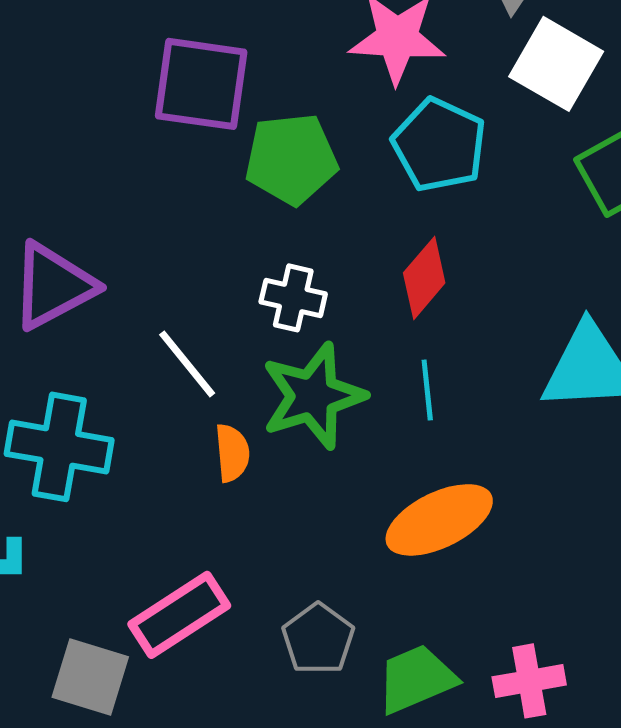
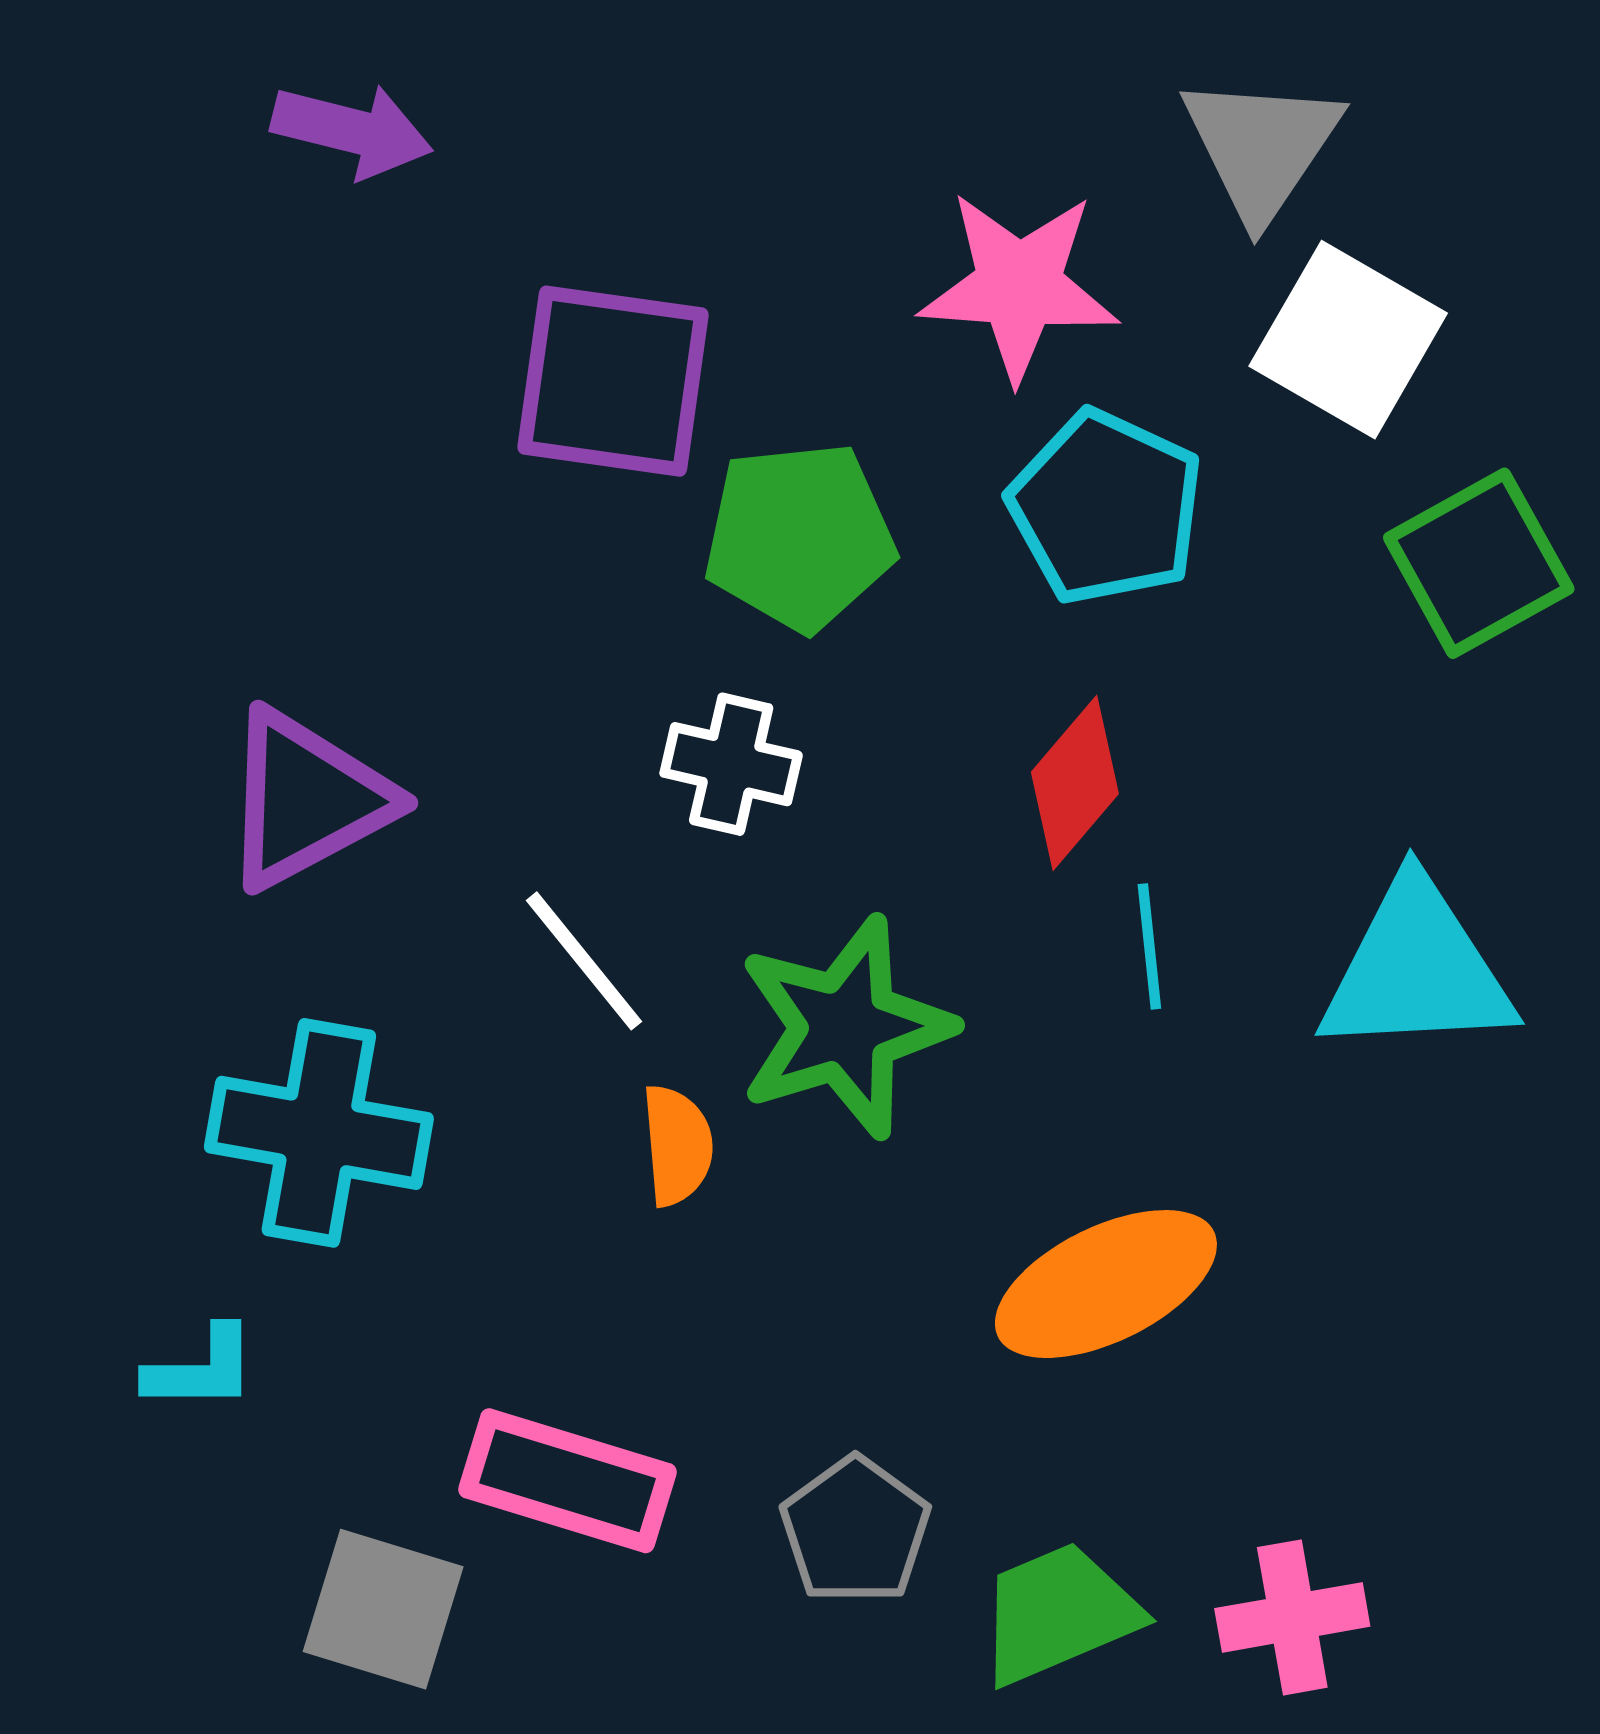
white cross: (293, 298) -> (731, 764), moved
cyan line: (427, 390) -> (1149, 946), moved
pink rectangle: (179, 615) -> (567, 1481), turned 50

